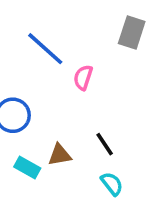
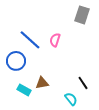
blue line: (45, 49) -> (30, 40), moved
black line: (105, 144) -> (83, 83), moved

